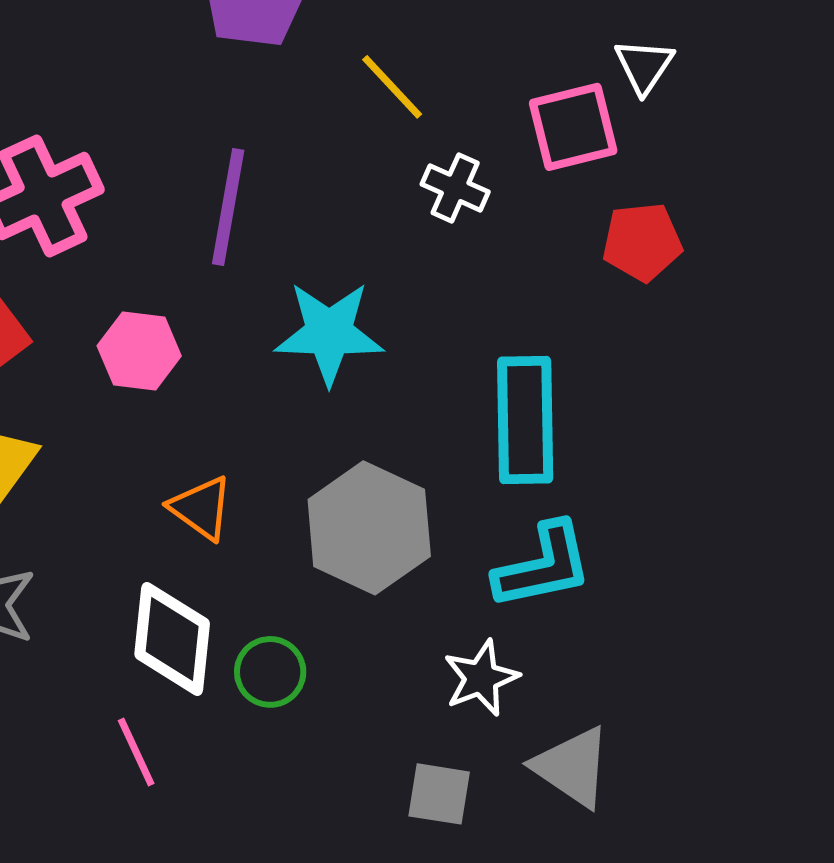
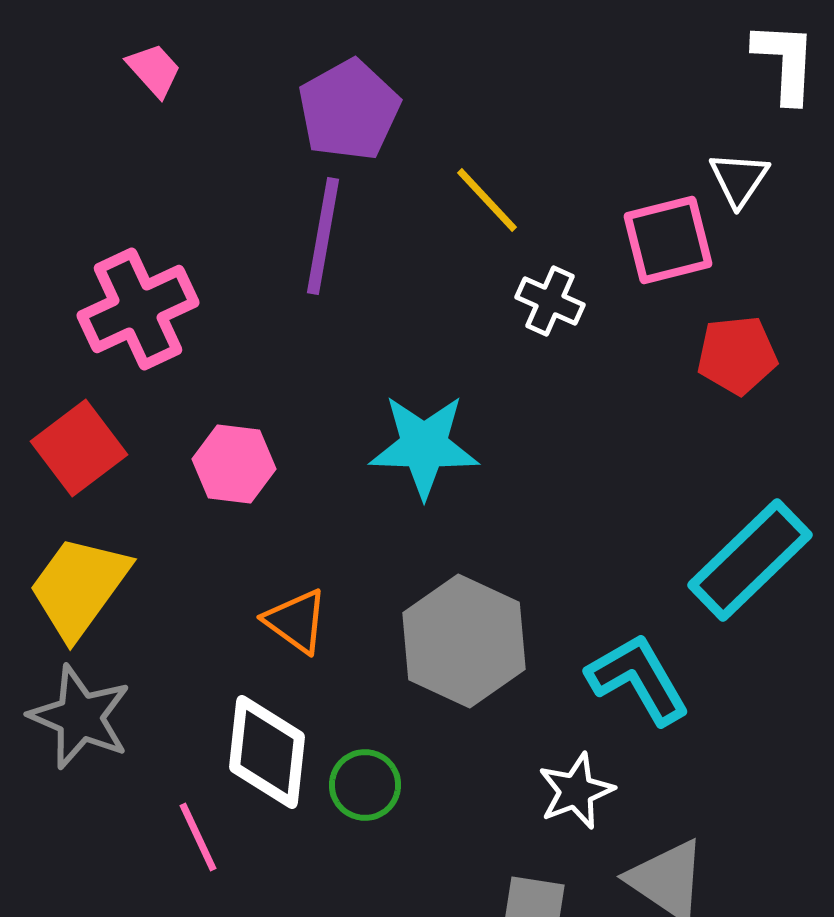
purple line: (228, 207) -> (323, 236), moved
cyan rectangle: (525, 420) -> (750, 560), moved, turned 47
cyan L-shape: (543, 566) -> (638, 679), turned -108
pink line: (136, 752) -> (198, 837), moved

